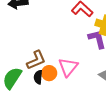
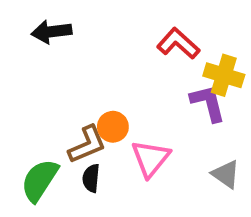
orange circle: (49, 73) -> (113, 127), moved

